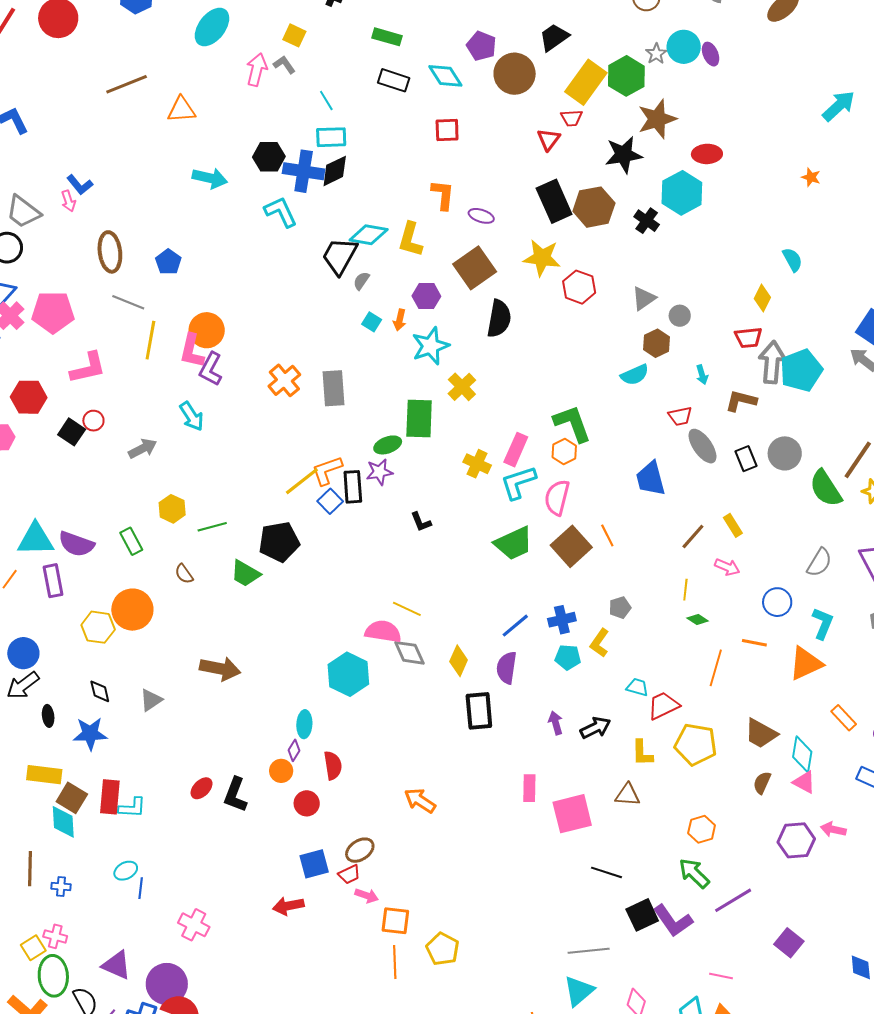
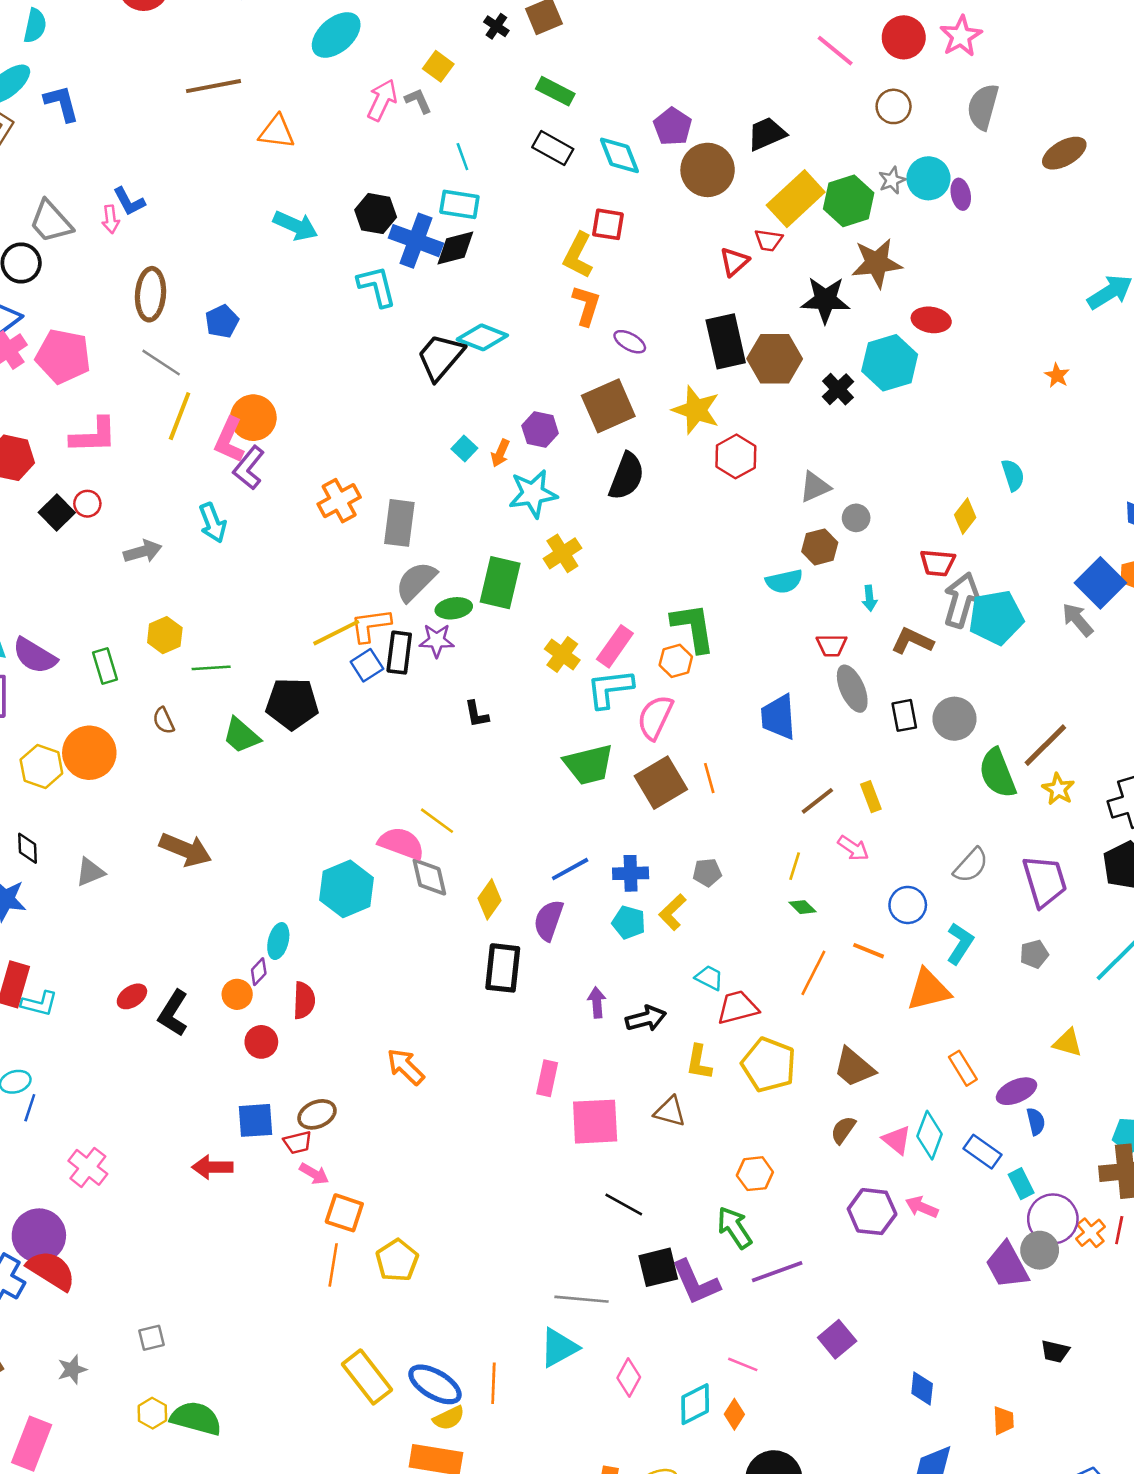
yellow L-shape: (410, 239) -> (578, 255), moved
gray semicircle: (361, 281) -> (416, 582), moved, size x1.8
cyan diamond: (802, 754) -> (930, 1135), moved

